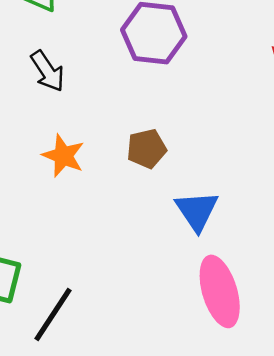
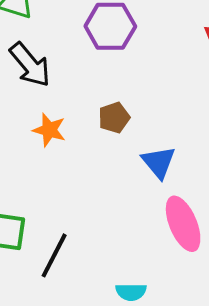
black arrow: (48, 71) -> (30, 65), size x1.4

